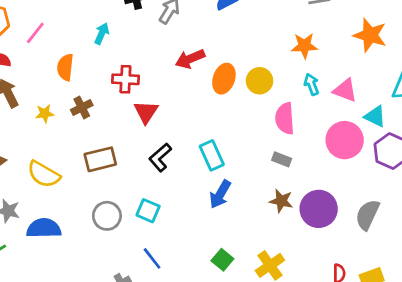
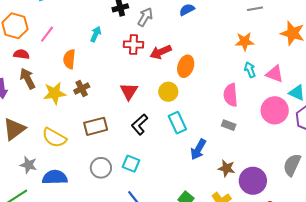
red cross: (125, 79) -> (134, 44), moved
yellow circle: (260, 81) -> (168, 92), moved
yellow star: (45, 113) -> (55, 93), size x1.6
blue arrow: (220, 194) -> (198, 149), moved
brown star: (281, 201) -> (227, 168), moved
purple circle: (319, 209) -> (253, 181), moved

